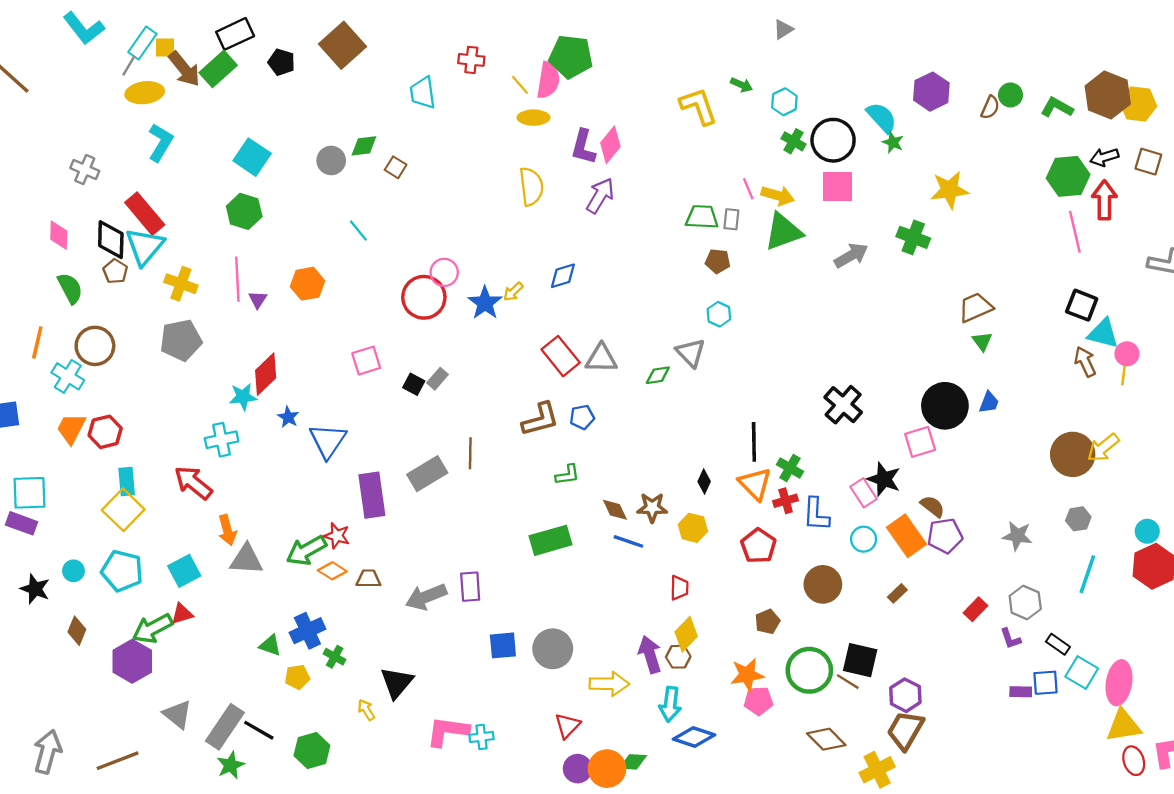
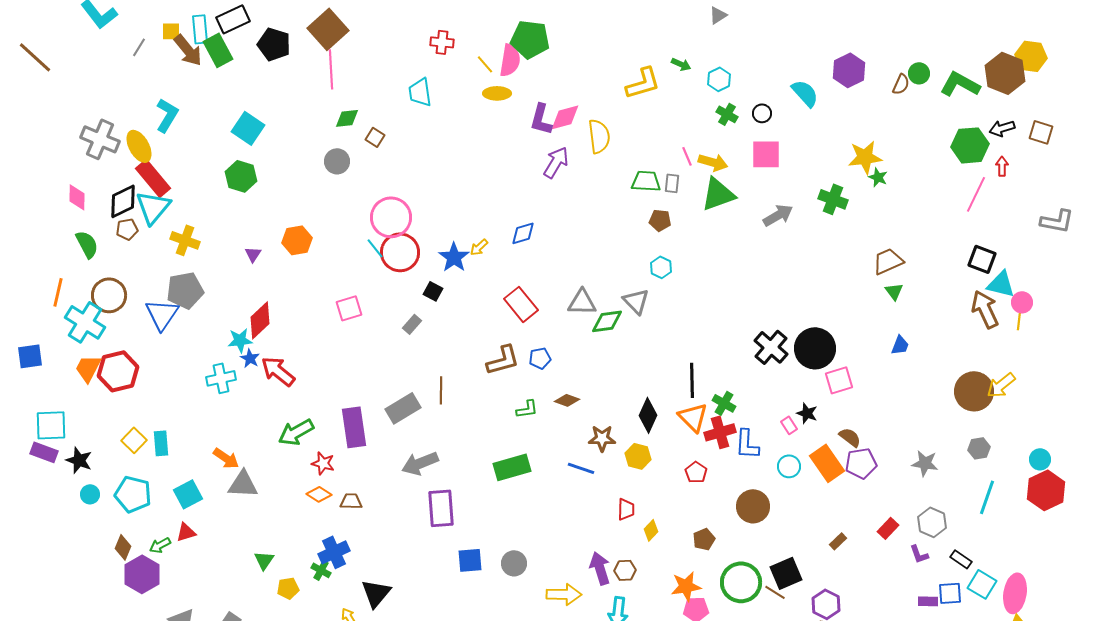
cyan rectangle: (142, 43) -> (200, 29), moved, turned -40
black pentagon: (281, 62) -> (274, 44), size x1.4
green rectangle: (218, 69) -> (218, 50), turned -76
yellow ellipse: (145, 93) -> (139, 146), moved, turned 68
cyan trapezoid: (423, 93) -> (420, 92), moved
yellow hexagon: (1138, 104) -> (1031, 56), moved
yellow L-shape: (699, 106) -> (643, 83), turned 93
green L-shape: (1057, 107) -> (960, 84), size x1.4
black circle: (833, 140) -> (762, 113), size x0.5
green star: (893, 142) -> (878, 177), moved
pink diamond: (610, 145) -> (565, 117), turned 36
gray circle: (331, 161) -> (337, 161), moved
gray cross: (85, 170) -> (100, 139), size x1.5
yellow semicircle: (531, 187) -> (599, 136), moved
red arrow: (1104, 200) -> (1002, 166), size x0.6
cyan line: (358, 231) -> (375, 248), moved
pink line: (1075, 232) -> (976, 194), turned 39
black diamond: (111, 240) -> (123, 201), turned 63
brown pentagon: (115, 271) -> (127, 229), turned 30
pink circle: (444, 272) -> (391, 217), moved, size x1.6
pink line: (237, 279) -> (331, 69), moved
gray triangle: (601, 358) -> (582, 302), moved
brown arrow: (1085, 362) -> (985, 309), size x1.4
green diamond: (658, 375) -> (607, 321), size x1.4
cyan cross: (68, 376) -> (85, 322), size x1.4
black square: (414, 384) -> (433, 291), moved
black circle: (945, 406) -> (815, 348), moved
blue star: (288, 417) -> (250, 358), moved
red hexagon: (105, 432) -> (118, 371), size x1.4
blue triangle: (328, 441) -> (162, 314), moved
black star: (884, 479) -> (807, 413), size x0.7
cyan rectangle: (127, 482) -> (161, 443), moved
black diamond: (704, 482) -> (648, 415), size x1.6
red arrow: (193, 483) -> (278, 371), moved
pink rectangle: (864, 493) -> (789, 425), size x0.7
red cross: (786, 501) -> (720, 432), size x1.4
yellow square: (123, 510) -> (134, 440), size x0.7
brown diamond: (615, 510) -> (567, 400), moved, turned -45
orange arrow: (227, 530) -> (226, 458), turned -40
red pentagon: (758, 546) -> (696, 472), size x0.7
green arrow: (306, 550) -> (296, 432), moved
purple rectangle: (470, 587) -> (441, 508), size x1.4
black star: (35, 589) -> (79, 460), moved
brown rectangle: (897, 593) -> (838, 541), moved
gray arrow: (426, 597) -> (420, 463), moved
green arrow: (153, 628) -> (160, 545), size x0.6
brown diamond: (77, 631) -> (123, 547), moved
blue cross: (307, 631) -> (334, 552), moved
yellow diamond: (686, 634) -> (651, 530), moved, size x0.7
green triangle: (270, 645) -> (264, 560), turned 45
gray circle: (553, 649) -> (514, 563), size x0.7
black square: (860, 660) -> (786, 573), turned -36

